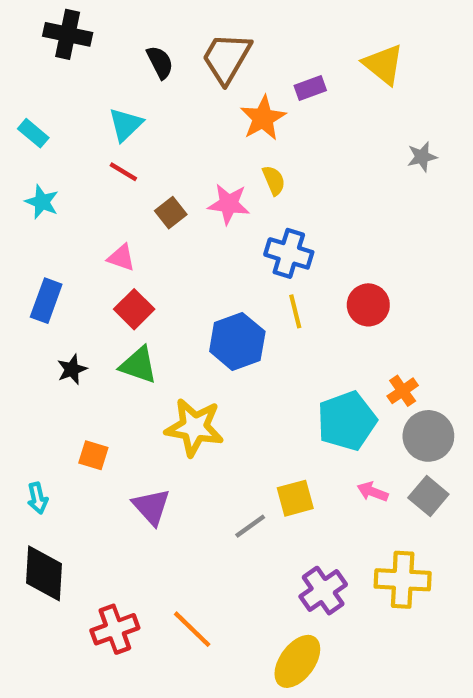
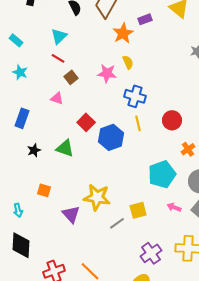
brown square: (171, 213) -> (71, 77), moved
red square: (134, 309) -> (86, 122), moved
orange cross: (403, 391) -> (188, 149), moved
yellow star: (194, 427) -> (97, 197), moved

